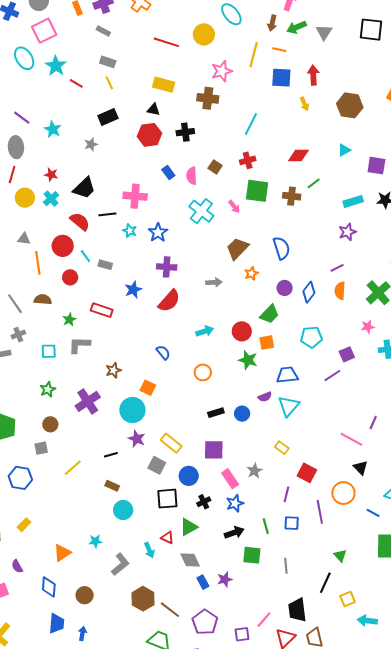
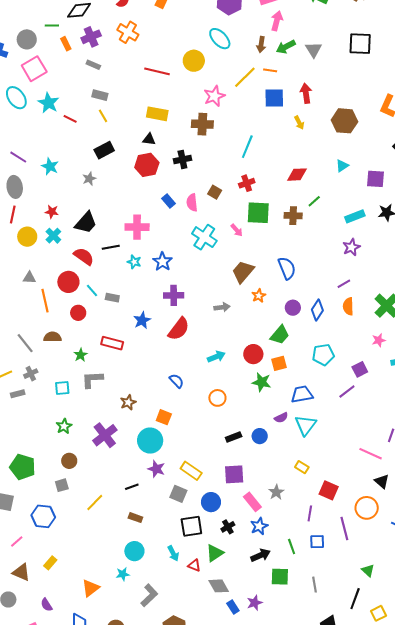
yellow line: (254, 55) -> (245, 77), turned 35
cyan circle: (123, 510) -> (134, 551), moved
cyan arrow: (149, 550) -> (173, 553), moved

